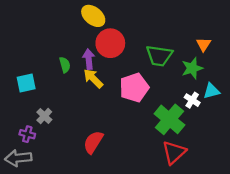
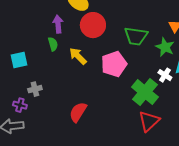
purple arrow: (89, 59) -> (58, 24), moved
green star: (192, 68) -> (165, 47), turned -30
gray cross: (44, 116) -> (35, 89), turned 32

